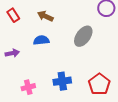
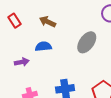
purple arrow: (12, 53) -> (22, 62), moved

